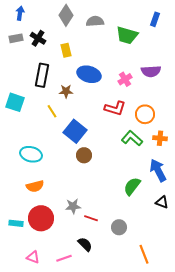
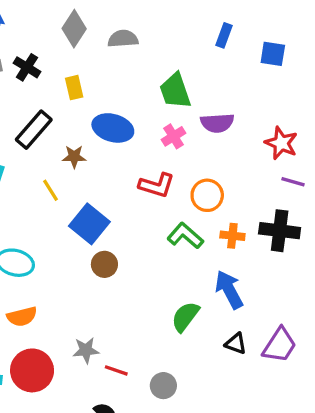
green trapezoid: (127, 35) -> (175, 91), moved, turned 55
black rectangle: (42, 75) -> (34, 130), turned 30

